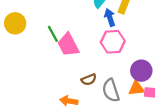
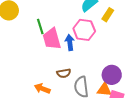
blue arrow: (110, 17) -> (70, 42), moved
pink hexagon: (113, 42) -> (84, 30), moved

